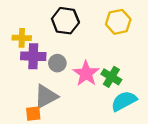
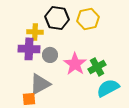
yellow hexagon: (118, 22) -> (88, 19), moved
yellow cross: (22, 38) -> (35, 32), moved
green cross: (111, 77) -> (97, 67), turned 30

